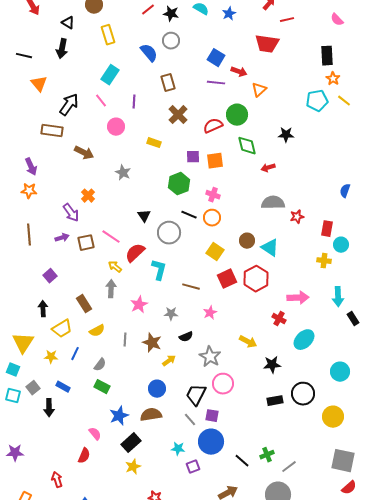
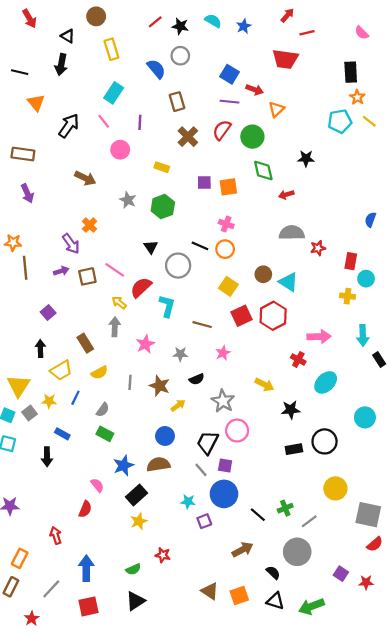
red semicircle: (213, 126) -> (222, 130), moved, turned -30
brown rectangle: (52, 131) -> (23, 154), moved
green hexagon: (179, 184) -> (163, 207), moved
orange star: (29, 191) -> (13, 243), moved
gray square: (33, 388) -> (29, 413), moved
yellow circle: (333, 417) -> (335, 488), moved

